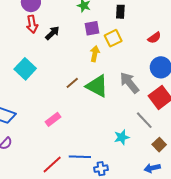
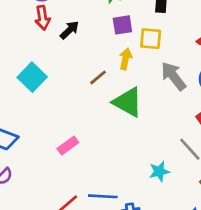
yellow square: (113, 38) -> (151, 39), turned 30
brown line: (72, 83) -> (98, 77), moved
gray arrow: (129, 83) -> (173, 76), moved

